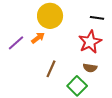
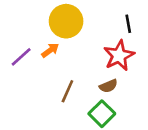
black line: (97, 18) -> (128, 24), turned 72
brown semicircle: (90, 68) -> (108, 86), moved, turned -32

